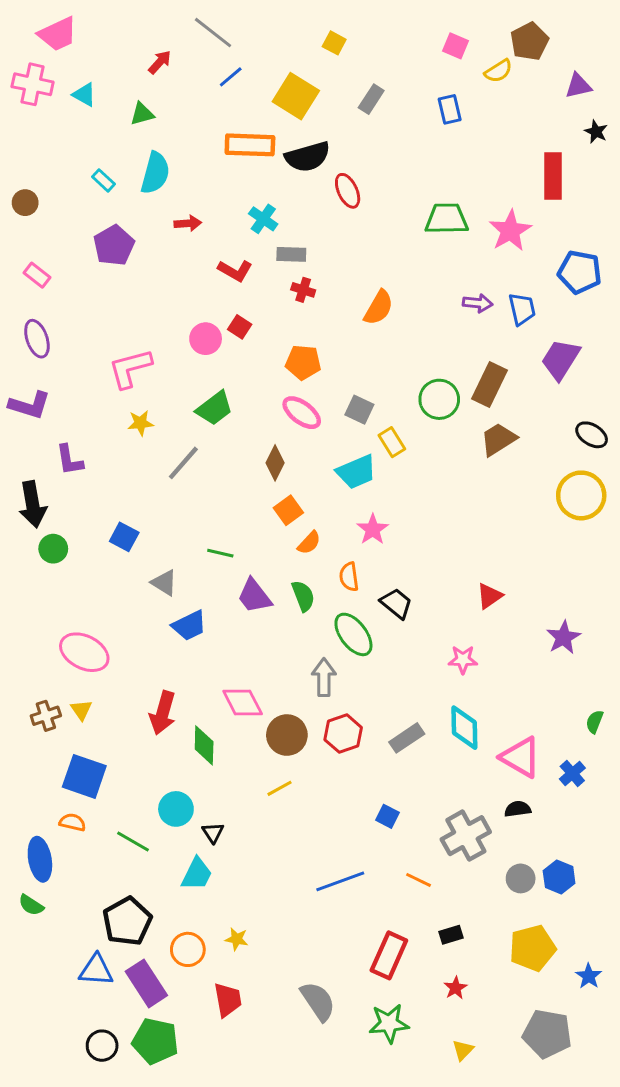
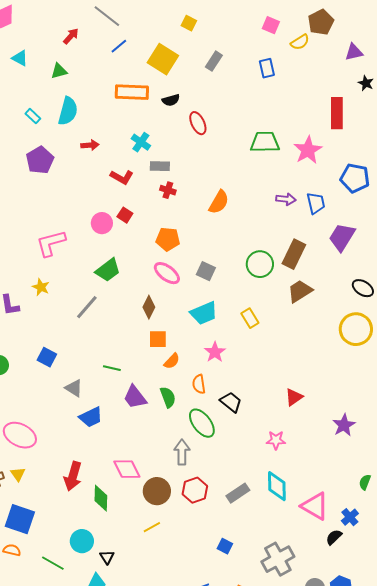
black semicircle: (308, 157) -> (171, 100), size x0.6
yellow star: (140, 423) -> (41, 287), moved, turned 30
yellow rectangle: (392, 442) -> (250, 318), moved
orange square: (288, 510) -> (158, 339), turned 36
black semicircle: (518, 809) -> (334, 537), moved, turned -36

